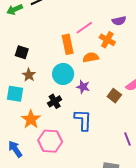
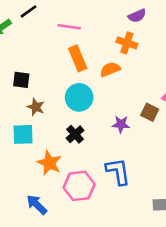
pink line: (84, 28) -> (69, 27), moved, turned 54
purple star: (83, 87) -> (121, 124), moved
blue L-shape: (83, 120) -> (118, 171), moved

